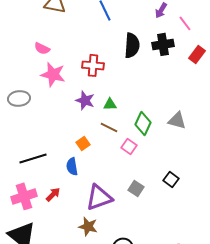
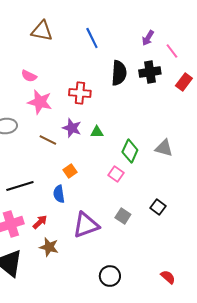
brown line: (109, 127) -> (48, 140), moved
brown star: (88, 226) -> (49, 247), moved

